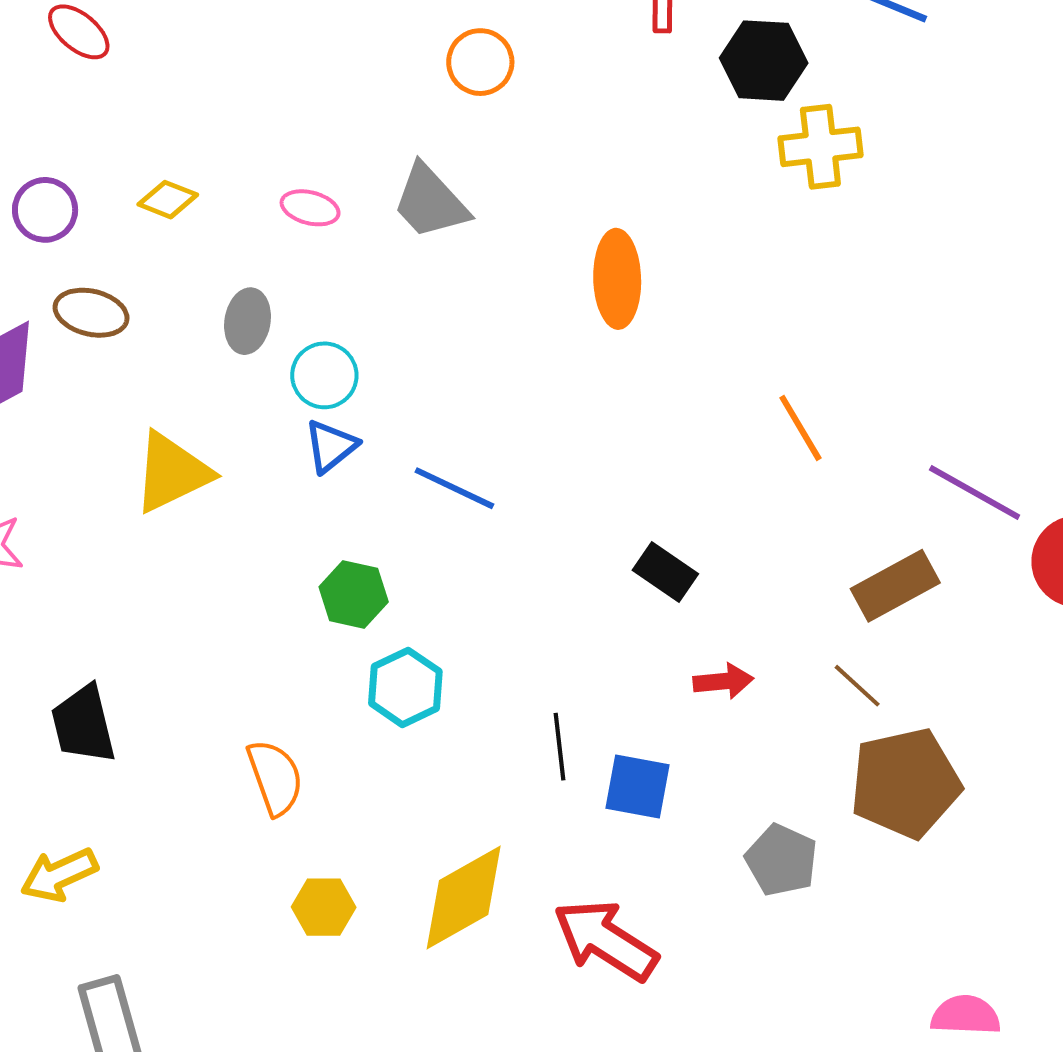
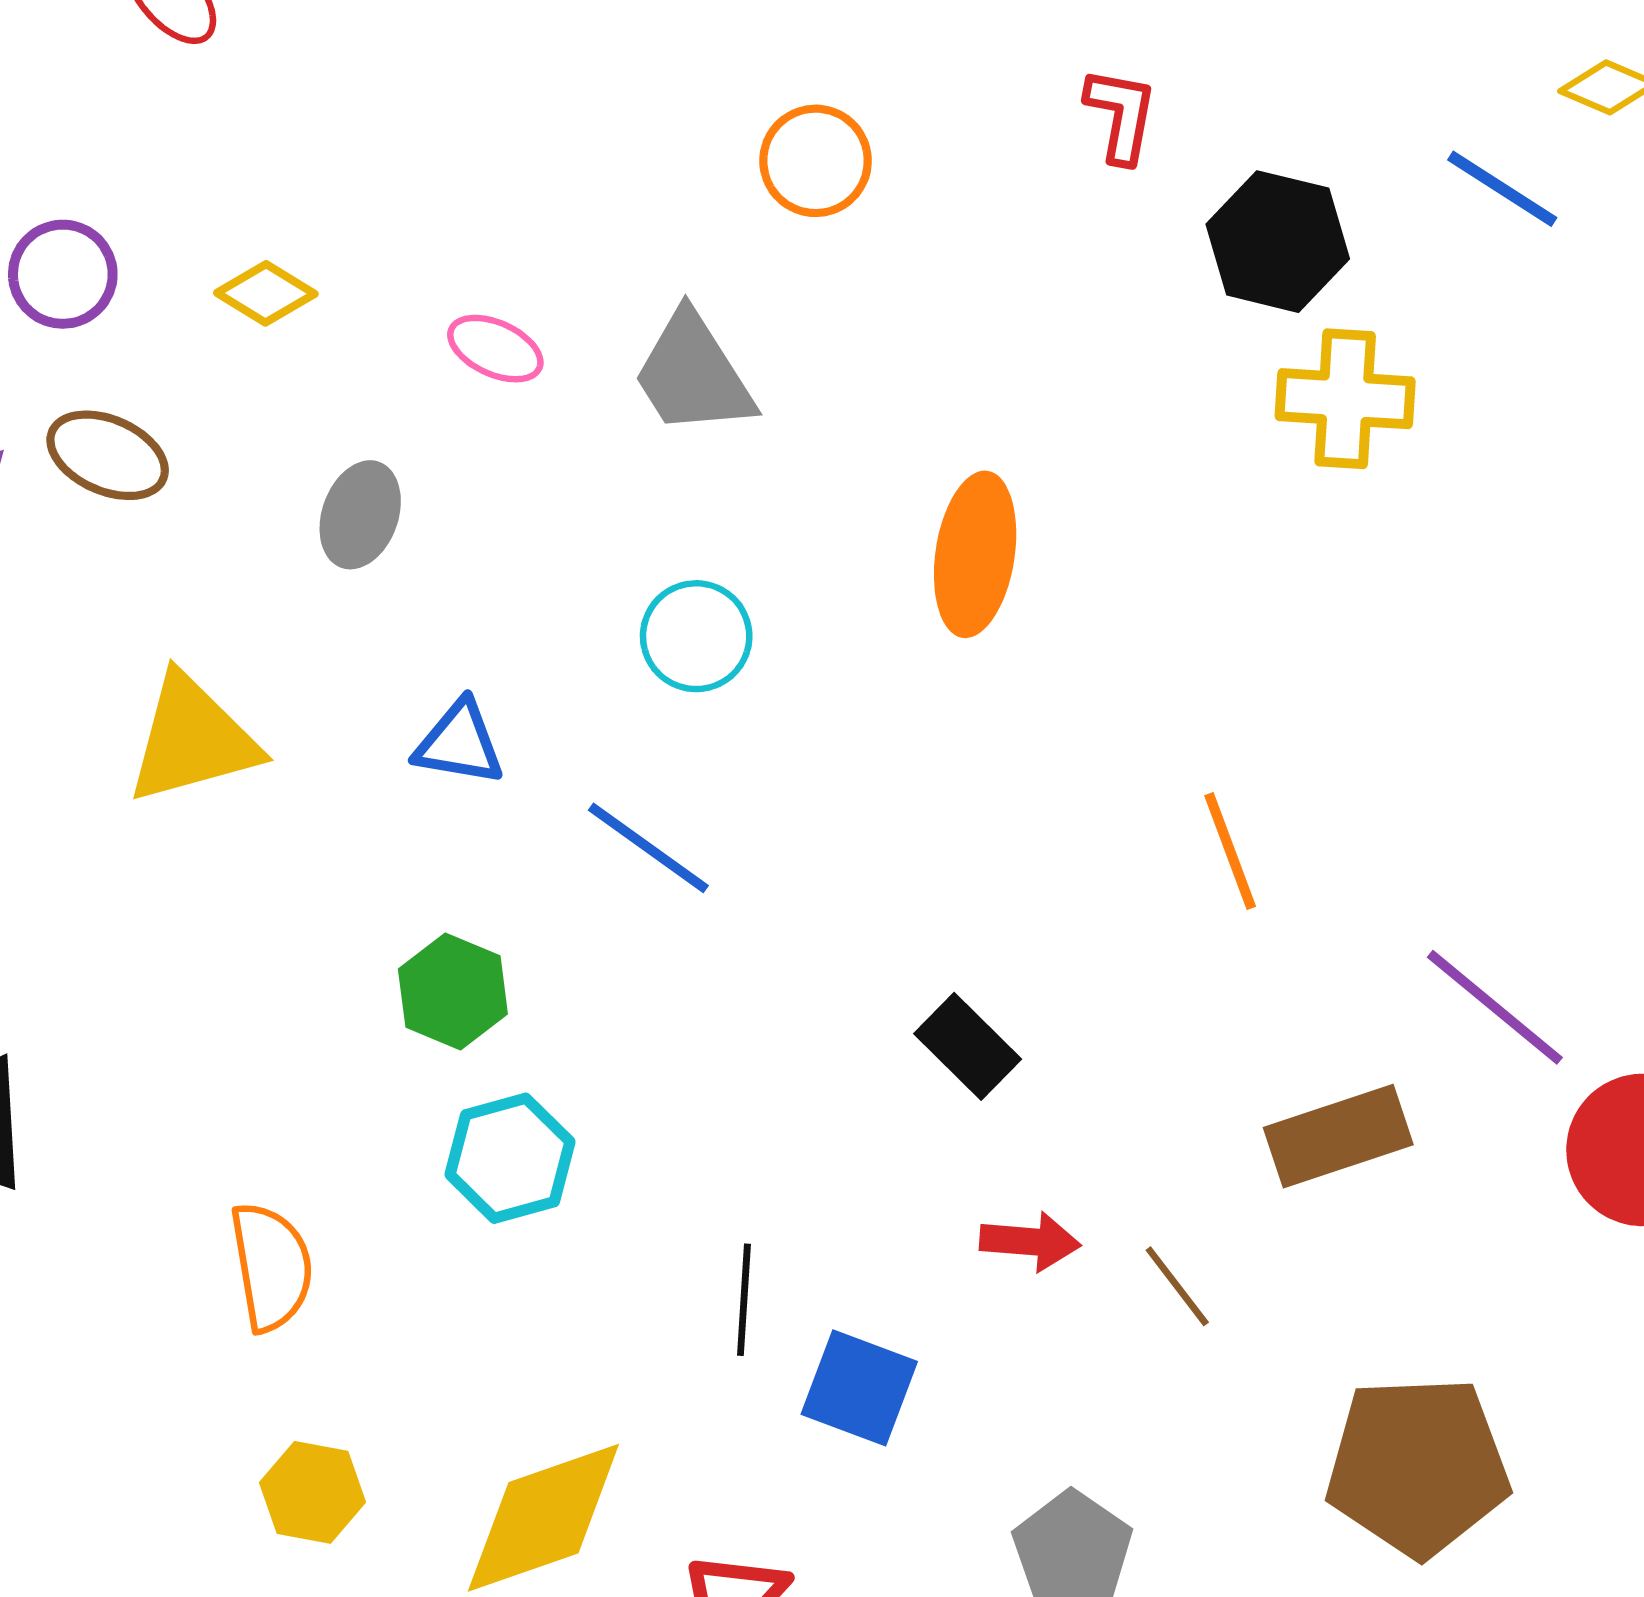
cyan circle: (324, 375) -> (696, 636), moved
blue triangle: (331, 446) -> (459, 743), turned 38
brown line: (857, 686) -> (1177, 1286), moved
brown pentagon: (905, 783) -> (1418, 1466), moved

